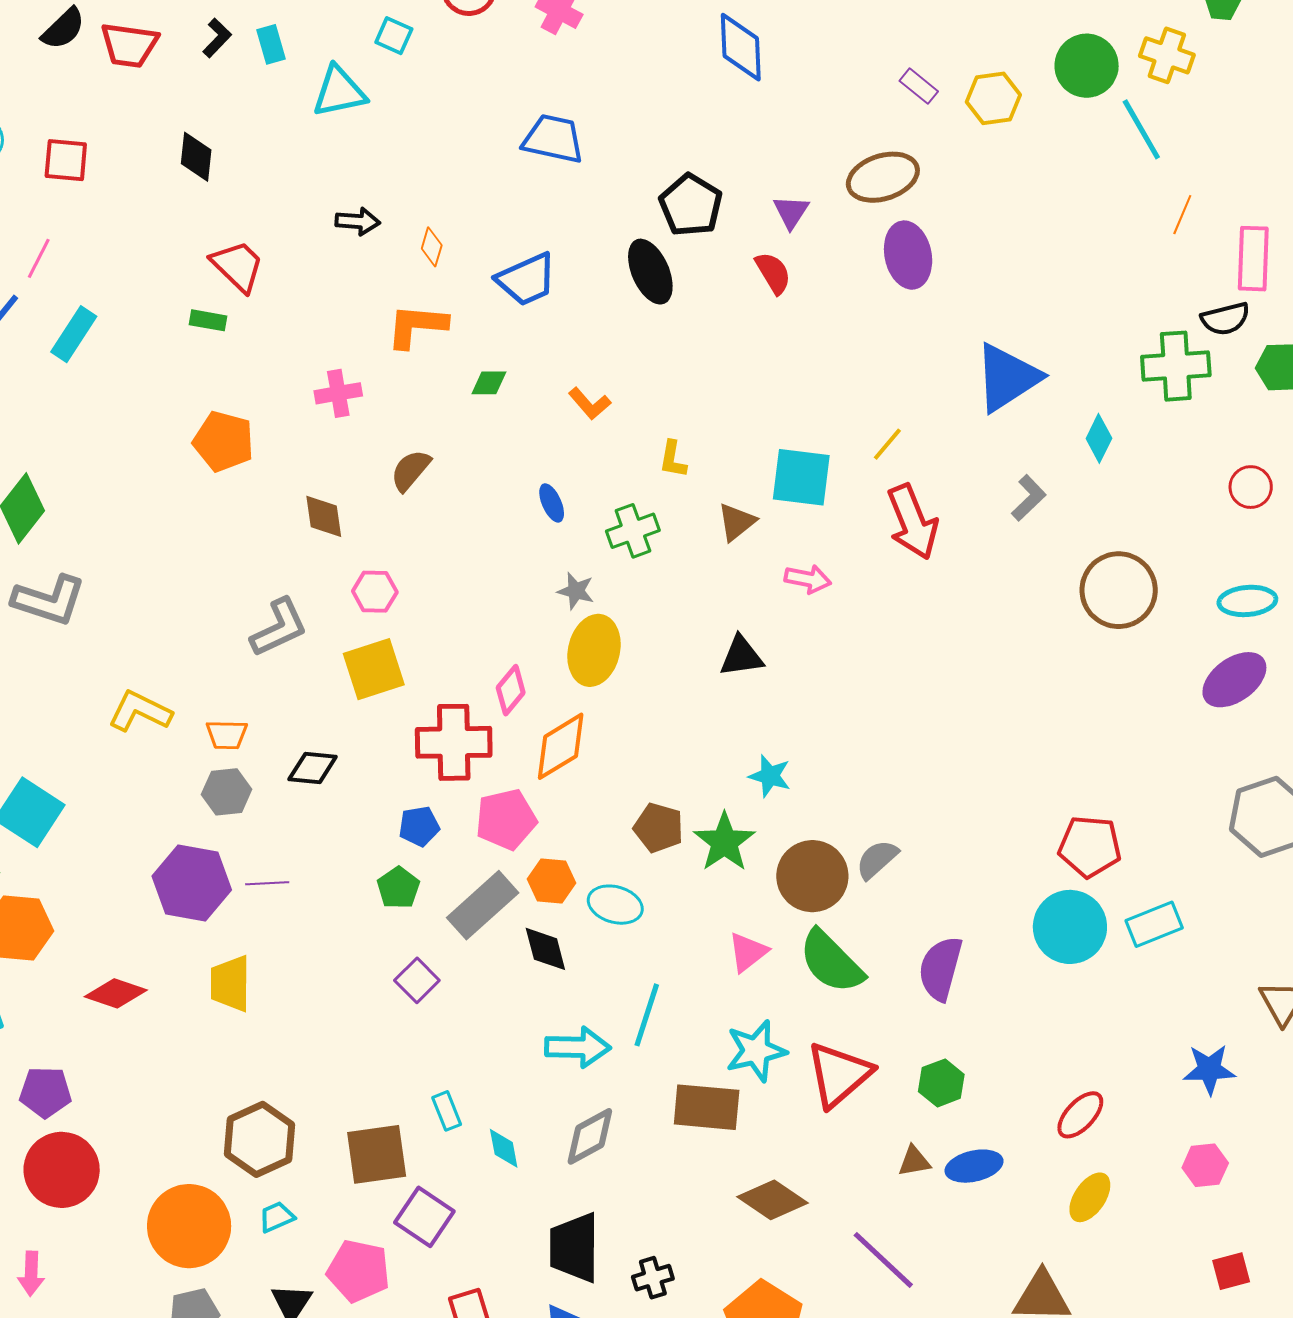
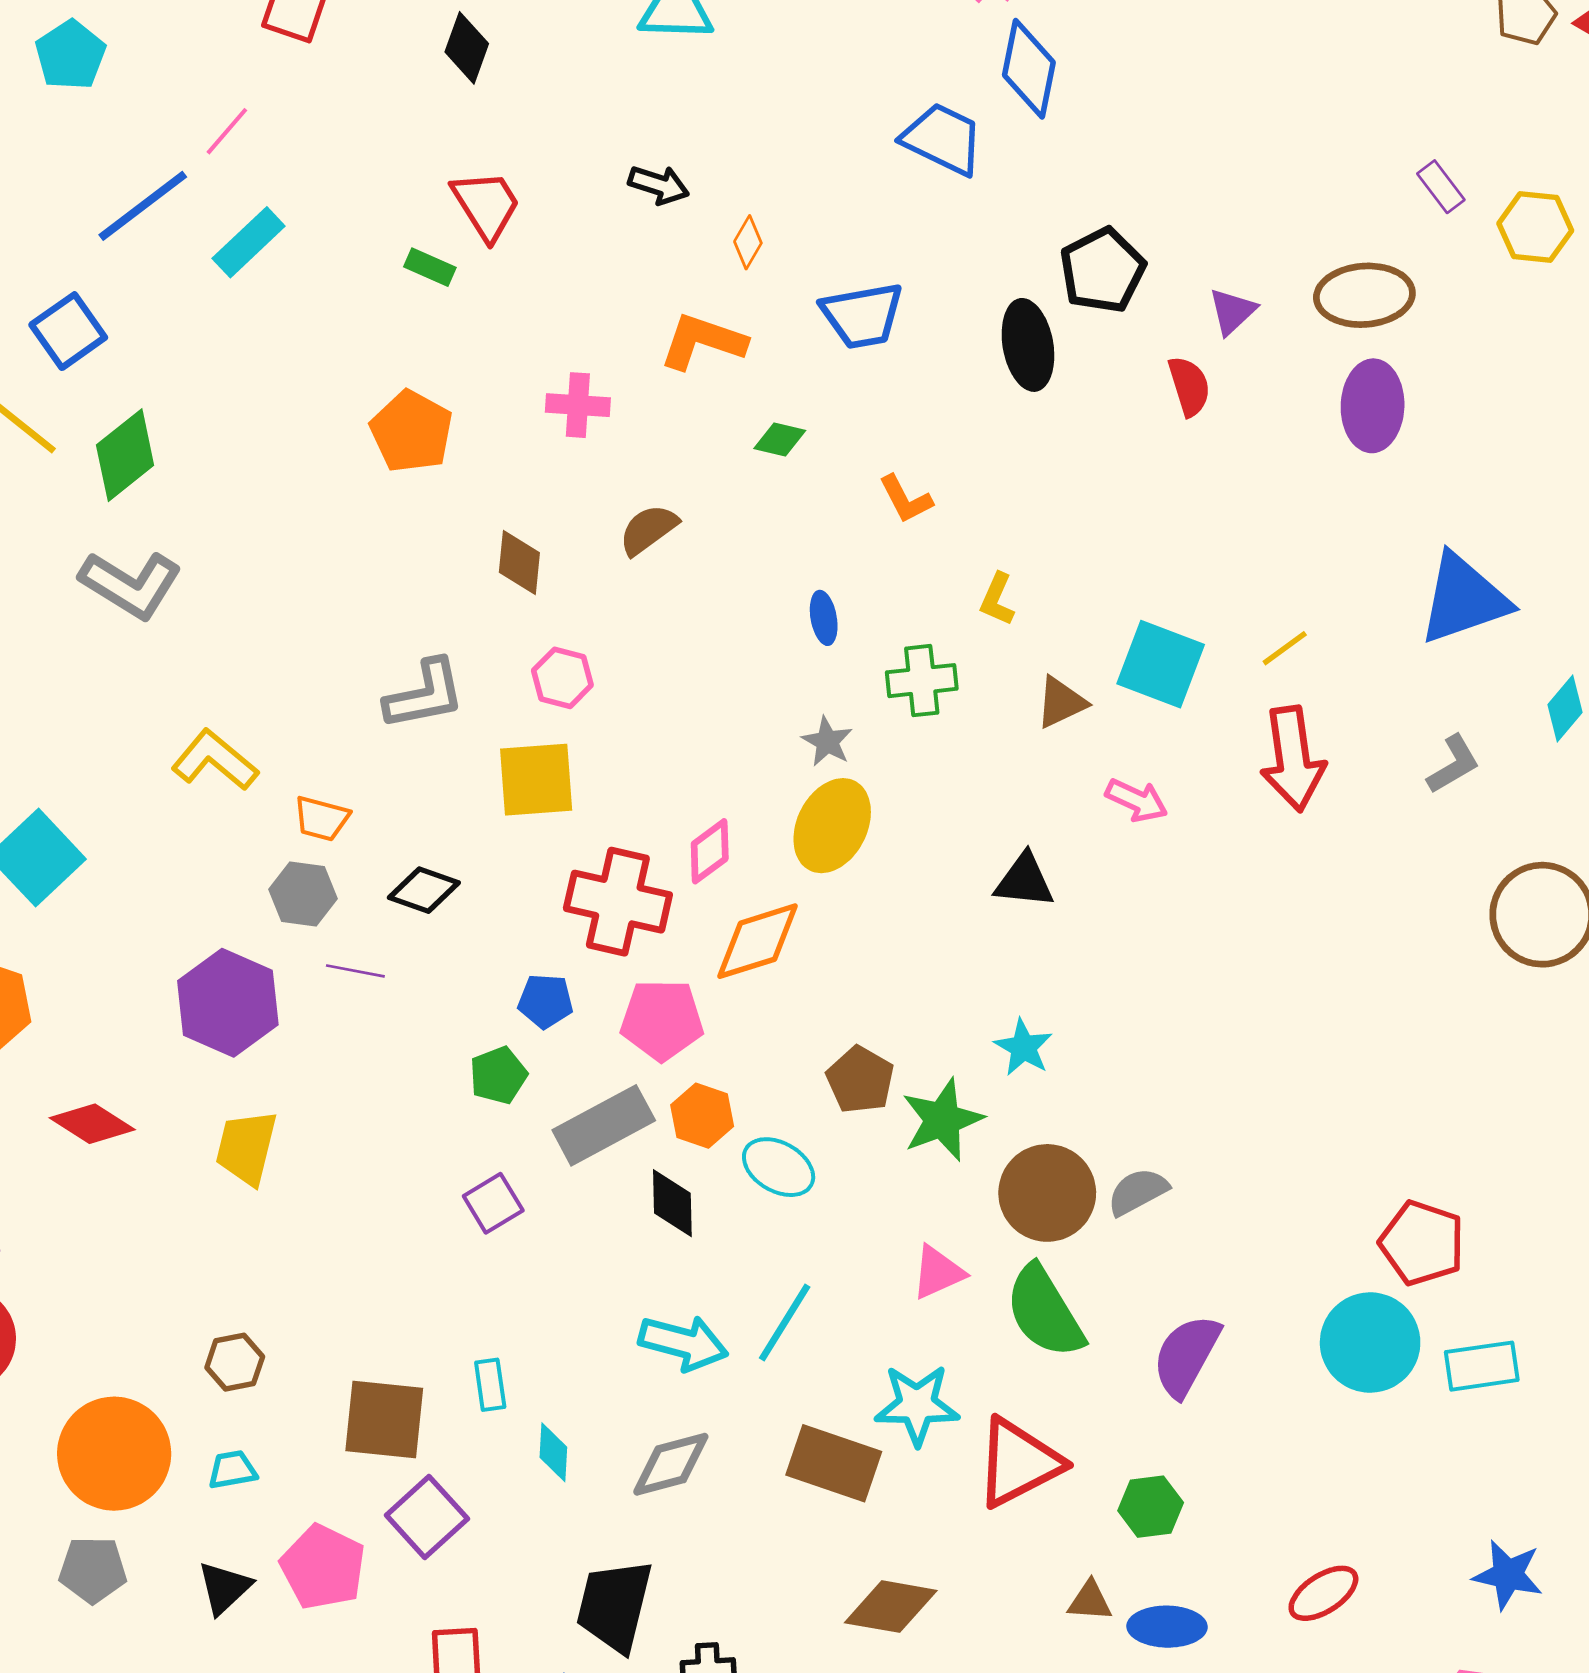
blue diamond: (741, 47) -> (1029, 69), moved
purple line: (267, 883) -> (355, 971), moved
brown hexagon: (259, 1139) -> (235, 1362), size x0.6
brown diamond: (772, 1200) -> (891, 1607), turned -38

